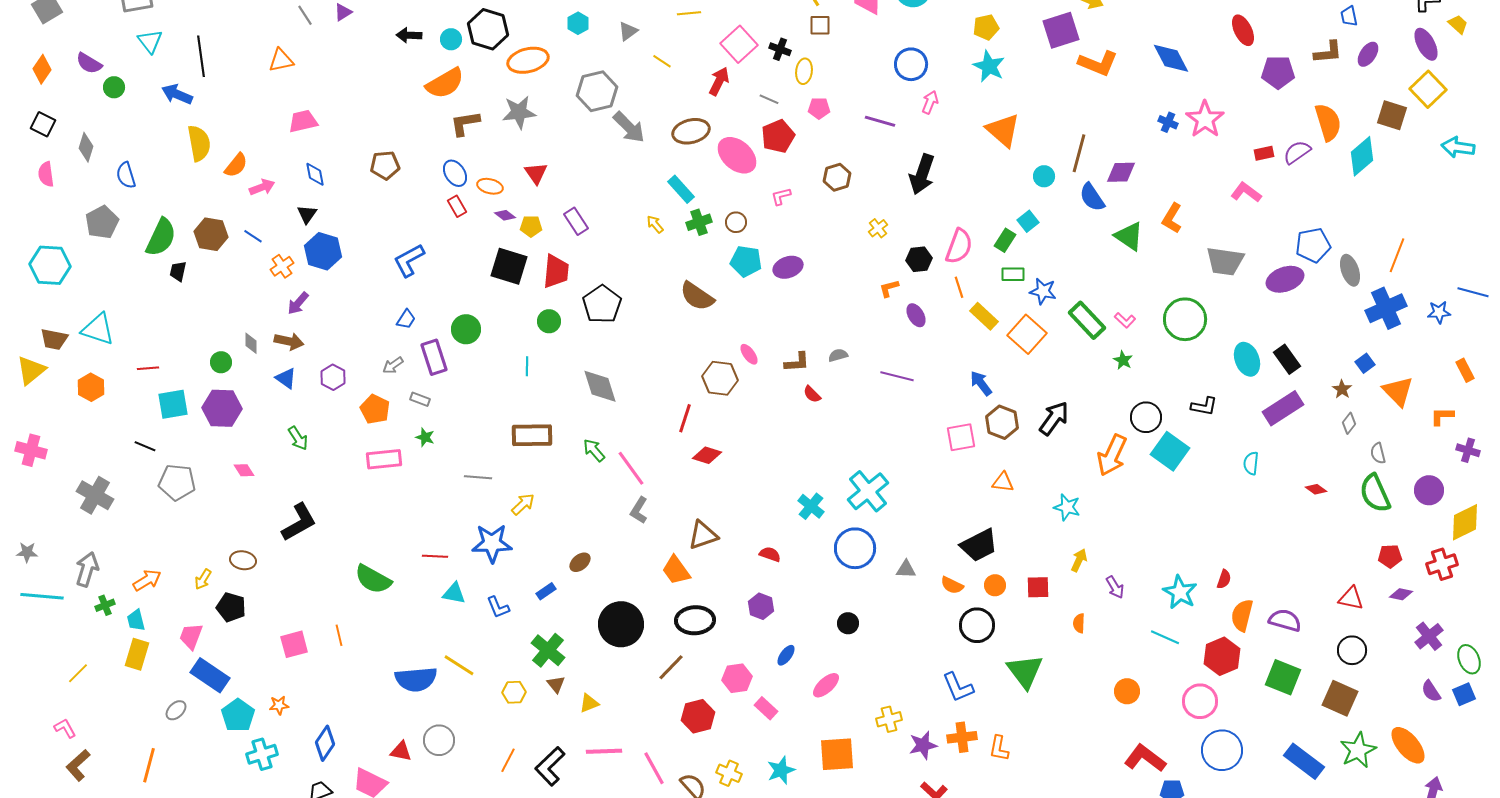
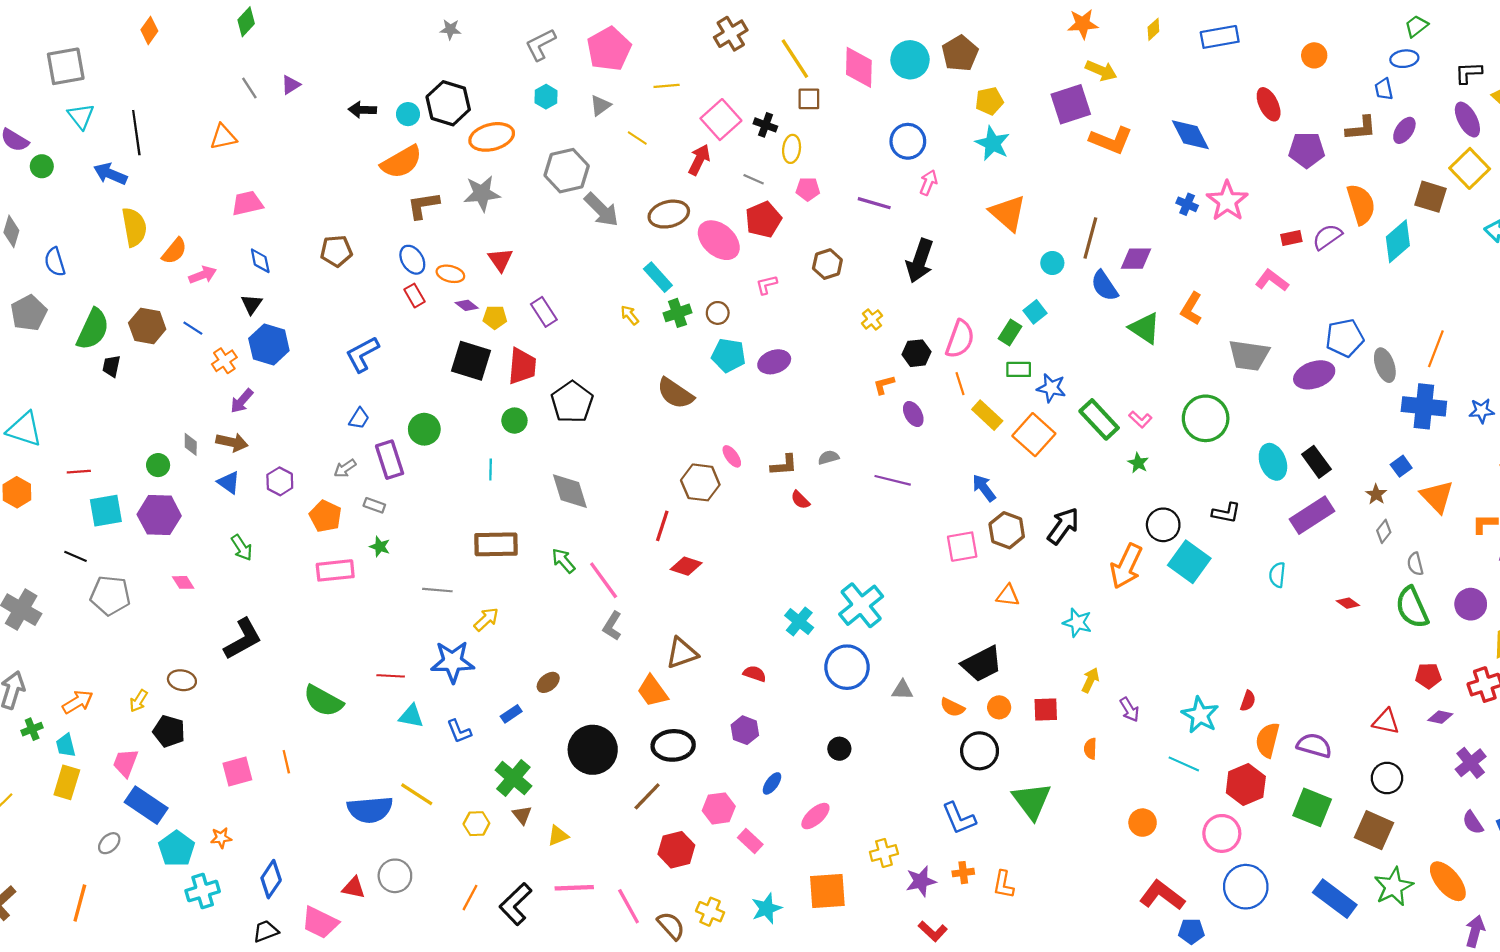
blue cross: (1386, 308) -> (1424, 406), turned 30
orange cross: (962, 737) -> (963, 873), size x0.7

